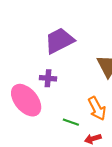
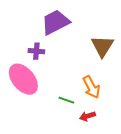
purple cross: (48, 78) -> (36, 51), moved

